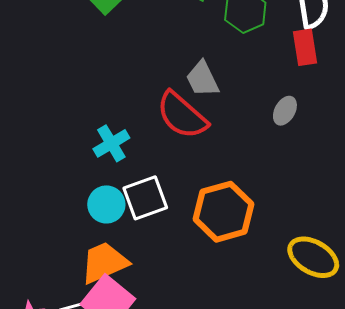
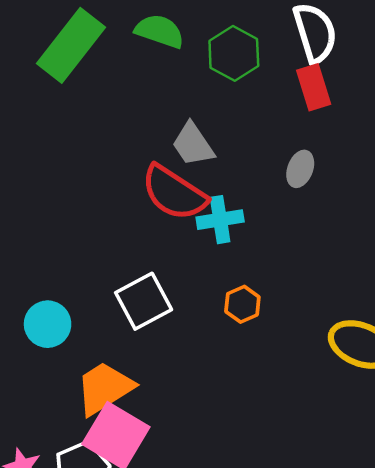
cyan cross: (111, 143) -> (220, 220), moved, turned 30
cyan circle: (106, 204) -> (48, 324), moved
orange hexagon: (223, 212) -> (242, 304), size x0.5

